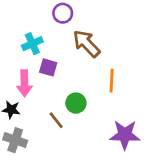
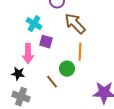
cyan cross: (32, 44) -> (34, 24), turned -35
orange line: (112, 81) -> (80, 52), moved

